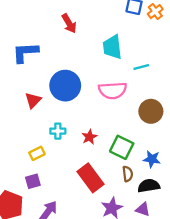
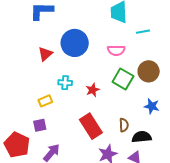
pink semicircle: (113, 90) -> (116, 50), size x0.7
green square: (122, 147) -> (123, 79), moved
blue star: (152, 159) -> (152, 106), moved

